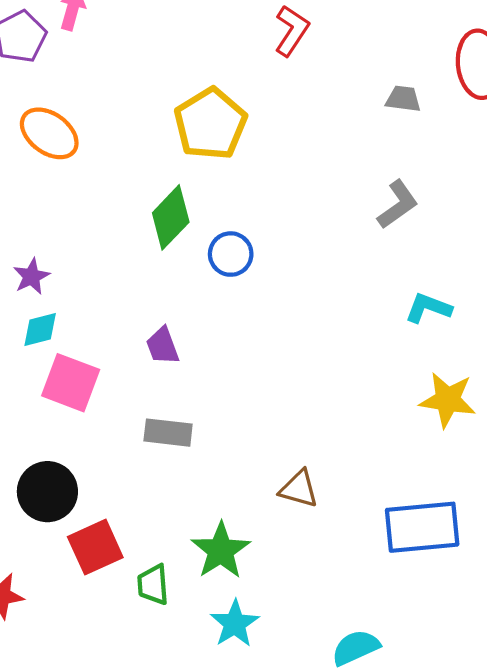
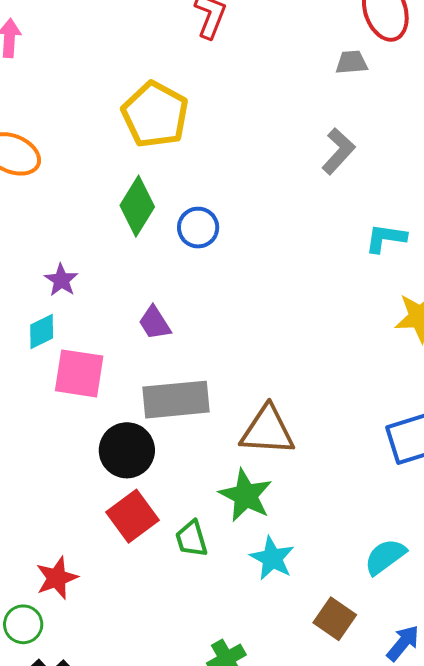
gray trapezoid: (403, 99) -> (352, 62), moved
purple star: (31, 276) -> (61, 280), moved
gray rectangle: (168, 433) -> (176, 400), size x1.5
brown triangle: (299, 489) -> (267, 431), moved, size x1.5
black circle: (47, 492) -> (127, 450), moved

